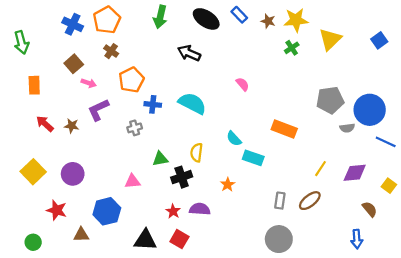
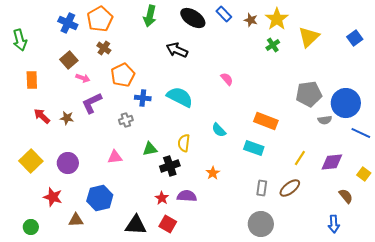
yellow star: (296, 20) -> (277, 19), turned -30
cyan rectangle: (253, 158) -> (254, 148), moved
pink triangle: (132, 181) -> (115, 157), moved

